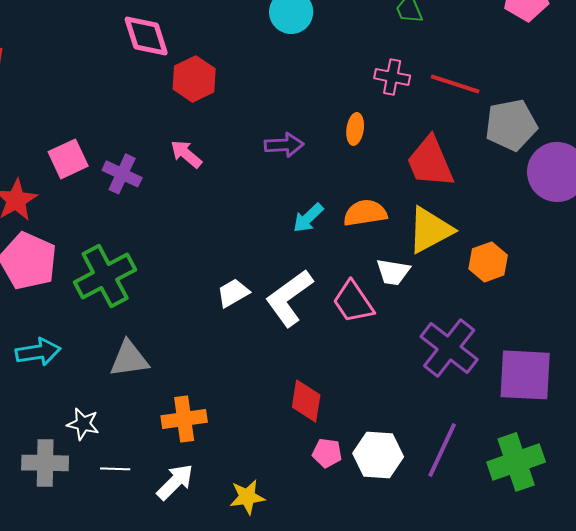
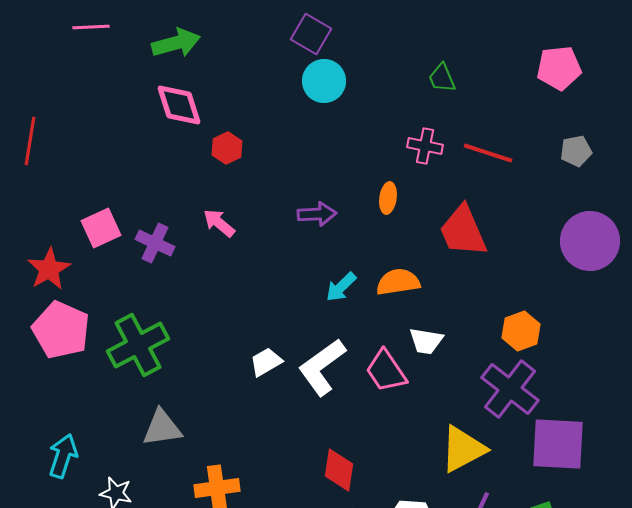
red hexagon: (194, 79) -> (227, 148), size x0.7
gray pentagon: (511, 125) -> (576, 151), moved, size x0.6
yellow triangle: (430, 230) -> (463, 449), moved
purple cross: (449, 348) -> (510, 389), moved
cyan arrow: (38, 352) -> (63, 456), moved, turned -63

